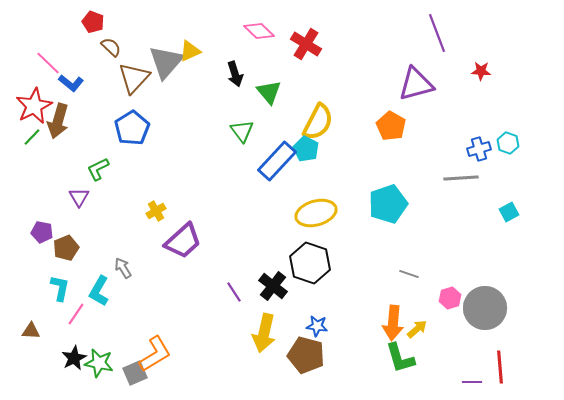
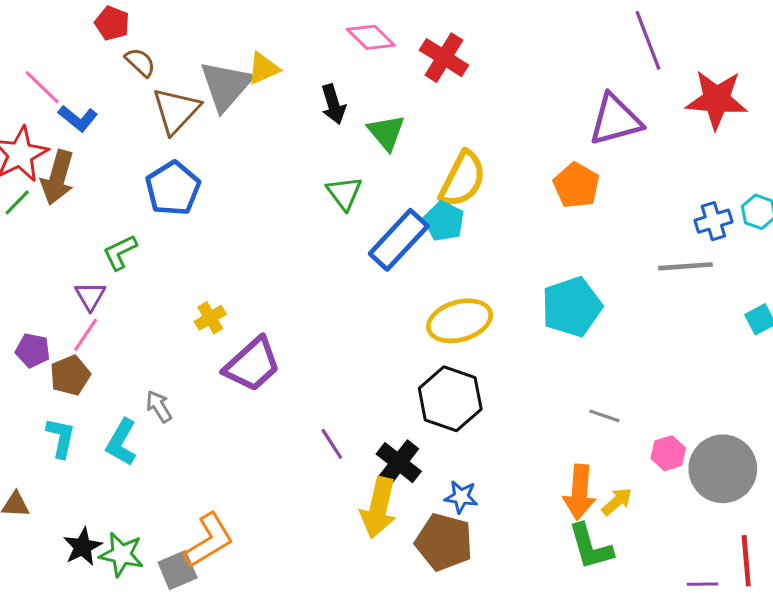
red star: (481, 71) -> (717, 100), size x2.0
black cross: (273, 286) -> (399, 463), moved
pink line: (76, 314) -> (86, 335), moved

